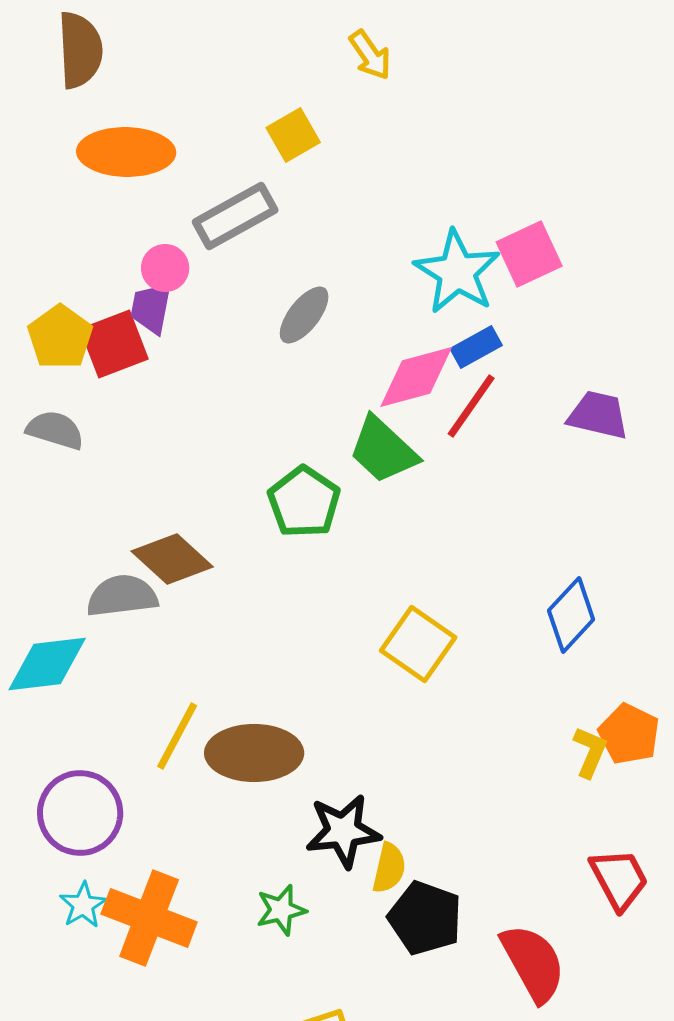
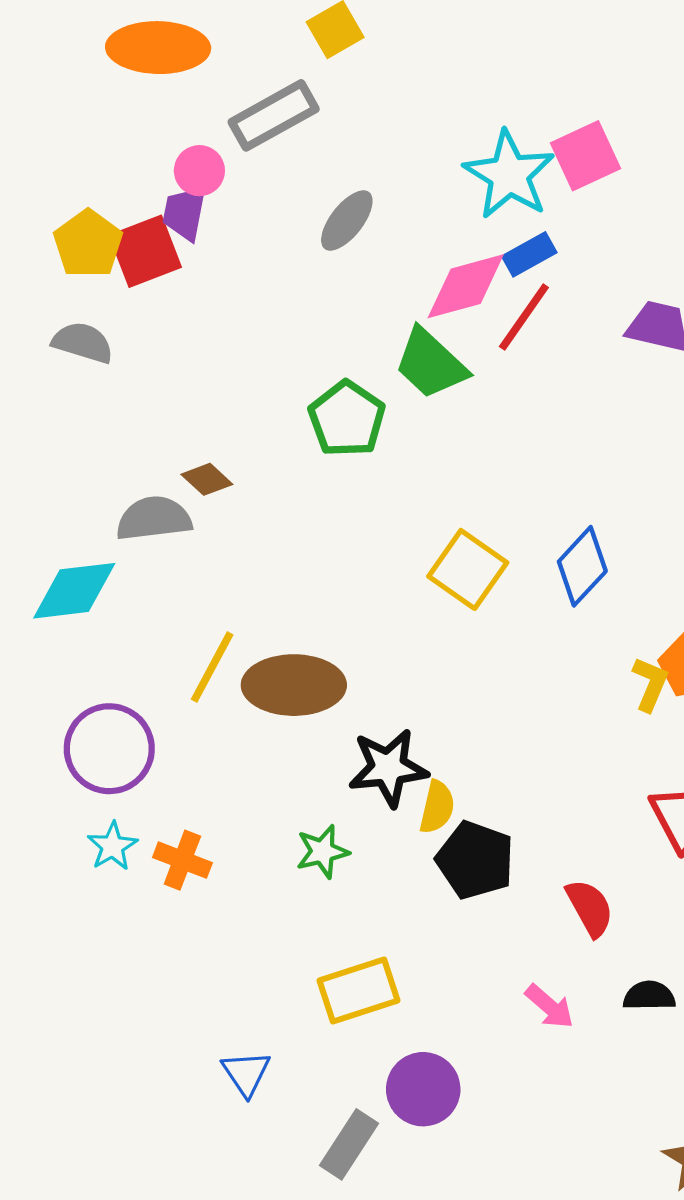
brown diamond: (172, 559) -> (207, 479), size x0.6
blue diamond: (571, 615) -> (582, 566), moved
orange cross: (149, 918) -> (182, 860), size x0.6
red semicircle: (533, 963) -> (590, 908), size x0.7

